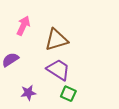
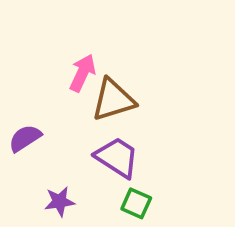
pink arrow: (23, 26) -> (83, 73), moved

